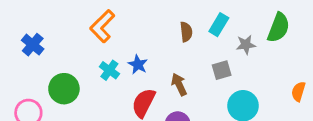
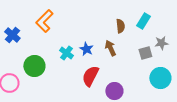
orange L-shape: (102, 26) -> (44, 21), moved
gray star: (246, 45) -> (161, 43), moved
brown arrow: (179, 84) -> (110, 48), moved

